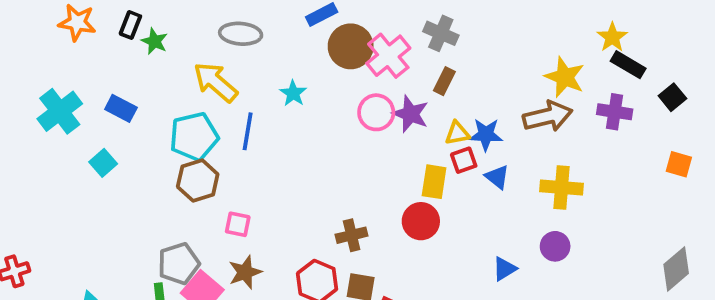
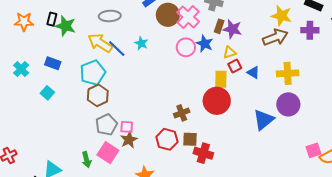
green star: (154, 41) -> (65, 26), size x1.5
cyan cross: (60, 111) -> (21, 69), size x0.7
purple star: (410, 114) -> (232, 29), moved
blue line: (248, 131) -> (117, 48), moved, turned -48
blue star: (486, 134) -> (205, 44), moved, turned 30
red circle: (421, 221) -> (217, 101), size x1.4
pink square: (238, 224) -> (127, 127), moved
purple circle: (555, 246) -> (288, 104), size x1.5
gray pentagon: (179, 264) -> (106, 125), moved
blue triangle: (504, 269) -> (264, 120), size x1.6

